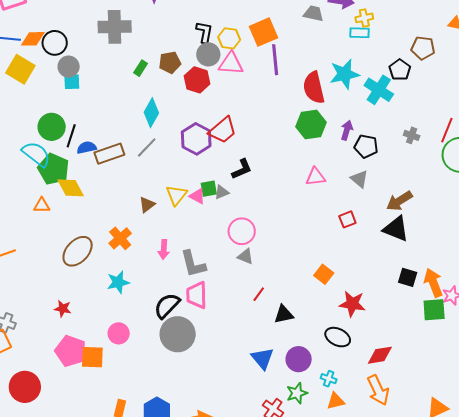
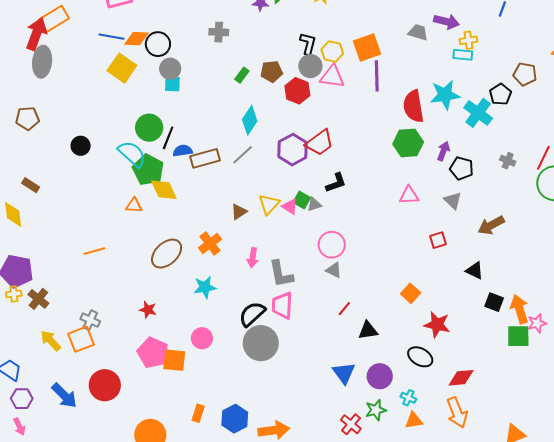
gray cross: (115, 27) -> (219, 32), size x0.6
green square: (209, 189) -> (302, 200), turned 36
black triangle: (396, 229) -> (475, 271), moved, size x0.7

